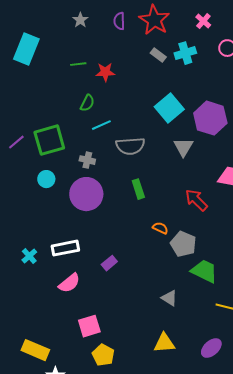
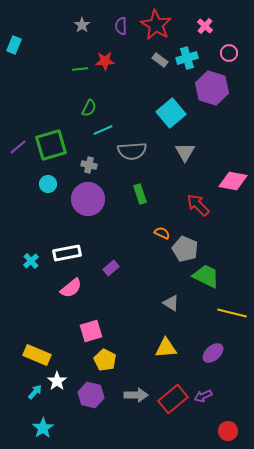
cyan rectangle: (26, 49) -> (14, 45), moved, size x0.6
red star: (105, 72) -> (105, 61), moved
purple hexagon: (210, 118) -> (212, 88), moved

